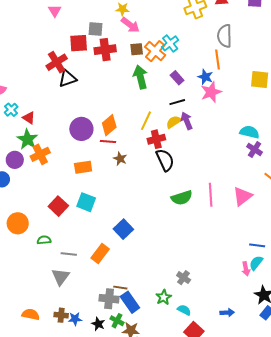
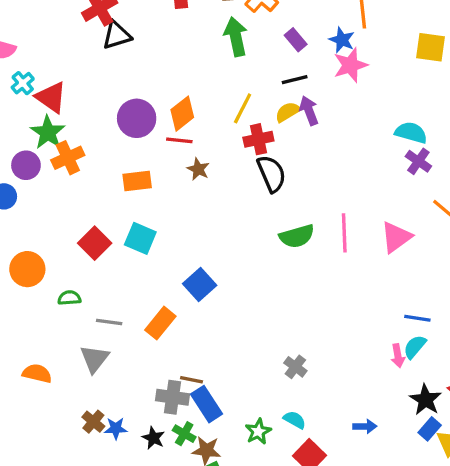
red triangle: (29, 118) -> (51, 97), size x1.5
green star: (164, 297) -> (258, 431), moved
orange semicircle: (31, 314) -> (37, 373), moved
brown cross: (61, 315) -> (93, 422), turned 32

